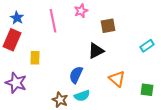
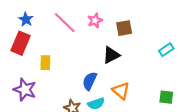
pink star: (81, 11) -> (95, 21), moved
pink line: (53, 21) -> (65, 23), turned -35
orange triangle: (117, 79) -> (121, 91), moved

